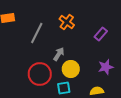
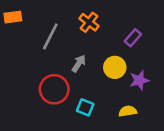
yellow circle: (71, 69) -> (115, 67), moved
cyan square: (64, 88) -> (85, 107), turned 32

